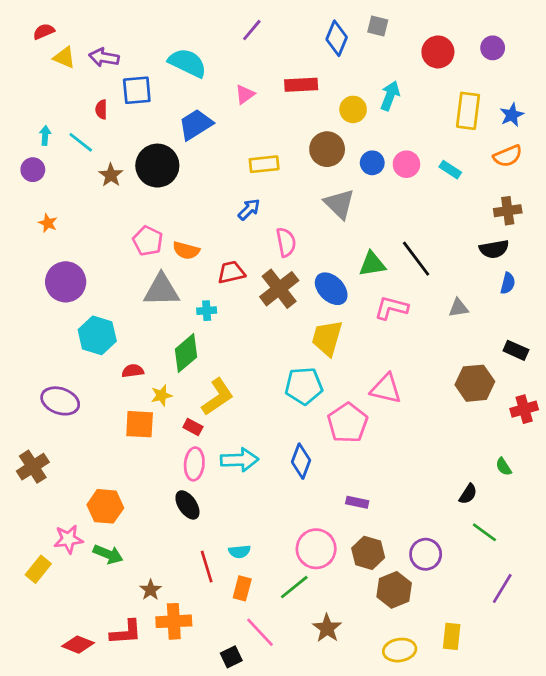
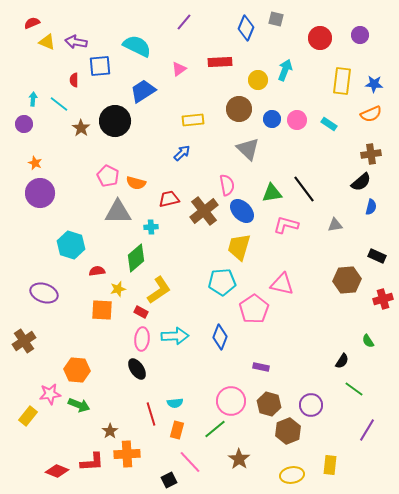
blue star: (512, 115) -> (374, 84), turned 30
pink semicircle: (286, 242) -> (227, 185), moved
black semicircle: (494, 249) -> (361, 182), turned -30
purple circle: (66, 282) -> (40, 193), moved

